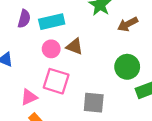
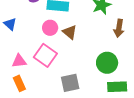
brown arrow: (128, 24) -> (119, 28), turned -72
gray square: (94, 103) -> (70, 83), turned -36

